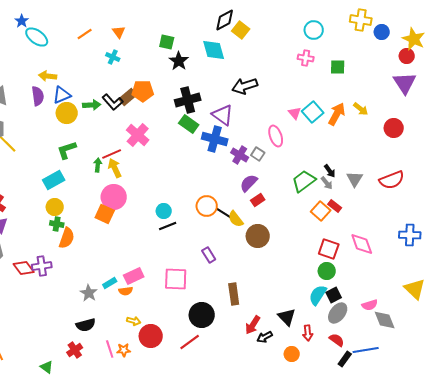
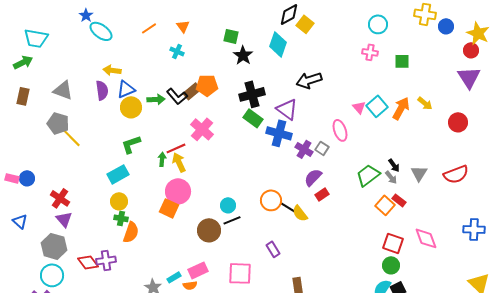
cyan diamond: (214, 50) -> (278, 44), turned 35
brown circle: (258, 236) -> (209, 230), moved

